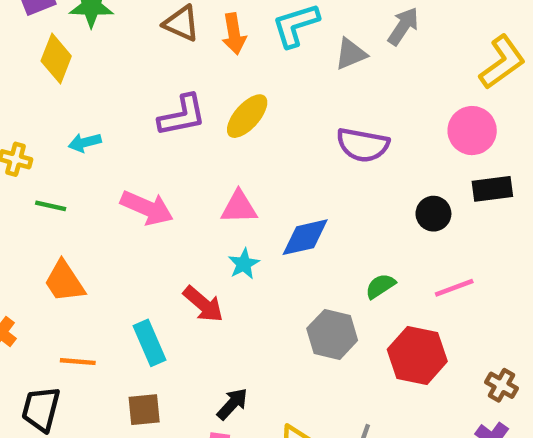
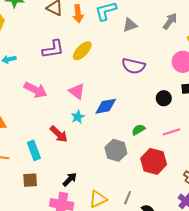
gray arrow: (403, 26) -> (170, 21), moved
pink triangle: (239, 207) -> (77, 91), turned 36

